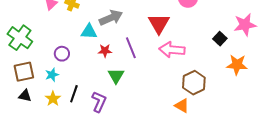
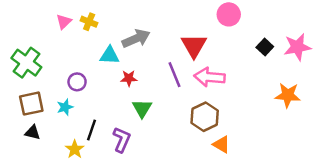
black square: (220, 39) -> (265, 47), moved
purple line: (131, 48) -> (175, 75), moved
brown hexagon: (194, 83) -> (205, 117), moved
yellow star: (53, 99) -> (75, 149), moved

